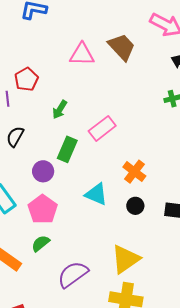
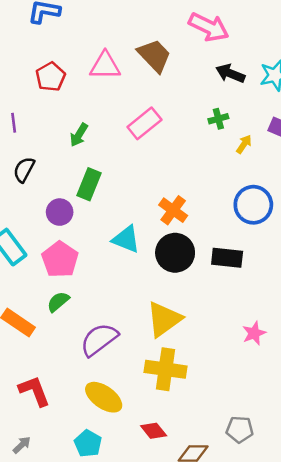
red pentagon: (26, 79) -> (51, 77), moved
pink rectangle: (102, 128) -> (144, 123), moved
black circle: (135, 206) -> (175, 253), size x1.8

